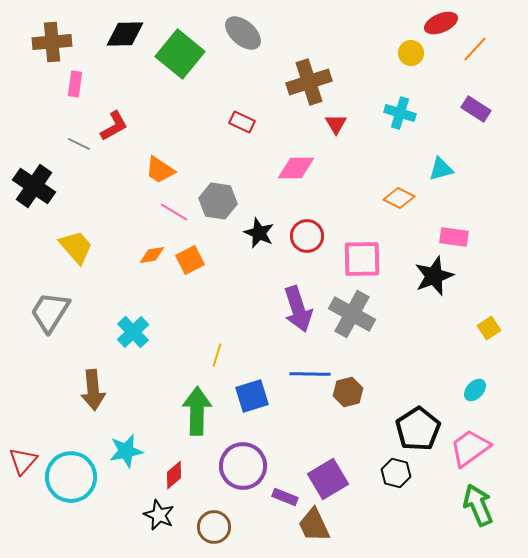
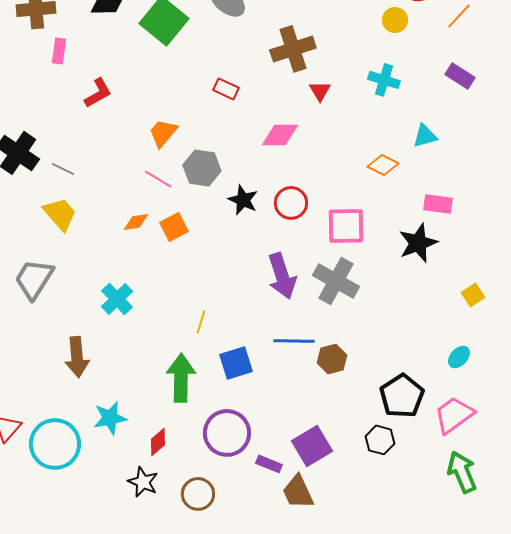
gray line: (79, 144) -> (63, 169), moved
orange trapezoid: (160, 170) -> (163, 133), moved, turned 96

